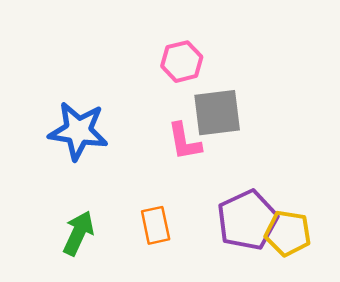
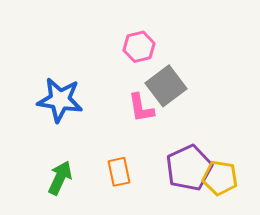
gray square: (217, 113) -> (166, 86), turned -30

